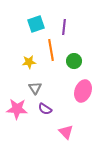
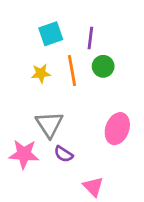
green circle: (74, 61) -> (103, 66), moved
yellow star: (29, 62) -> (41, 73), moved
gray triangle: (35, 88) -> (49, 124), size x1.5

